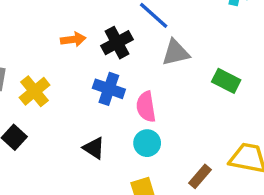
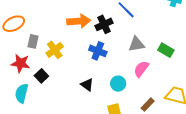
orange arrow: (73, 39) -> (79, 21), size x1.6
gray triangle: (176, 53) -> (136, 44), moved
pink semicircle: (146, 107) -> (141, 69), moved, turned 42

